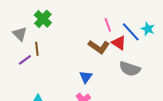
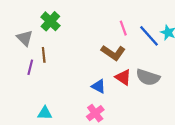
red triangle: (119, 43) -> (123, 77), moved
purple line: (25, 60) -> (30, 67), turned -40
blue triangle: (86, 77) -> (99, 86), turned -40

